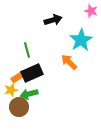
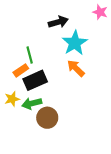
cyan star: (81, 40) -> (75, 43), moved
orange rectangle: (18, 77) -> (21, 70), moved
brown circle: (19, 107) -> (47, 118), moved

